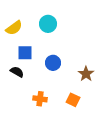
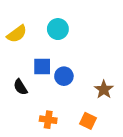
blue square: (25, 53) -> (42, 66), moved
black semicircle: (17, 72) -> (20, 87), turned -152

